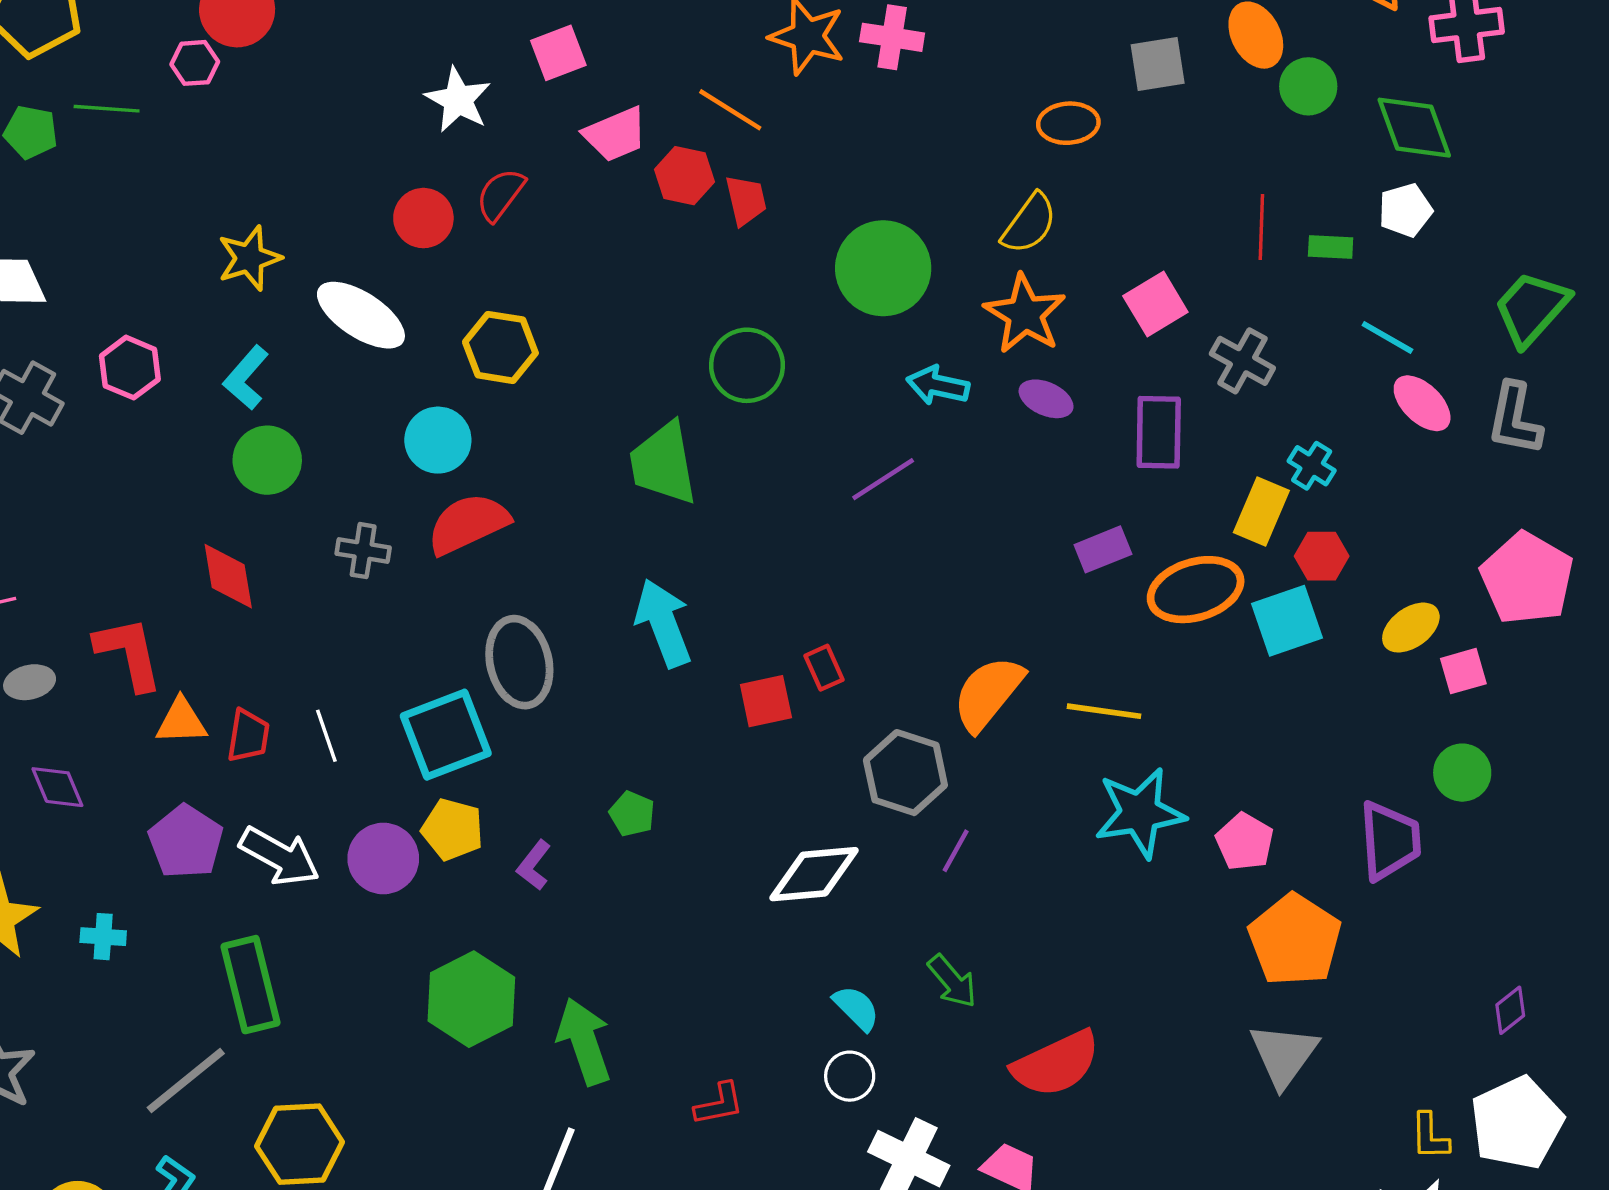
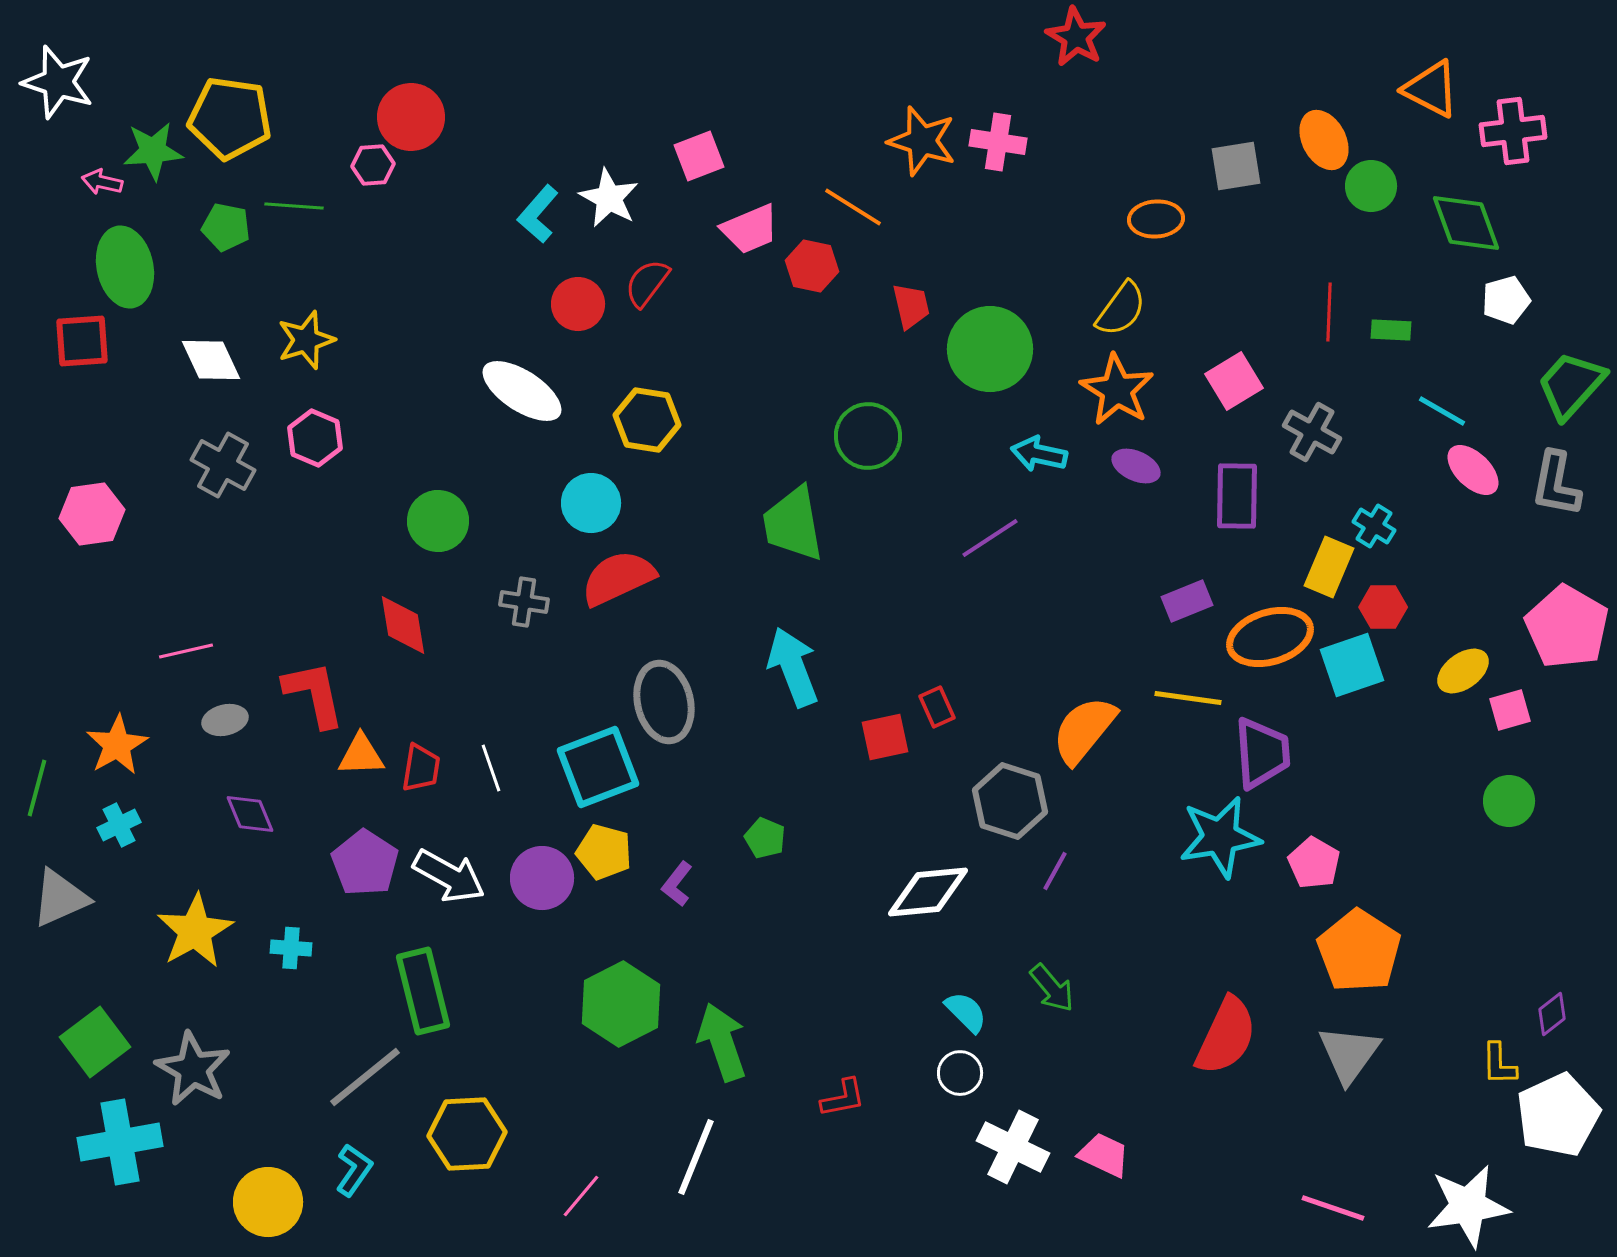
red trapezoid: (746, 200) -> (911, 306), moved
white pentagon: (1405, 210) -> (1506, 300), moved
yellow star: (249, 258) -> (306, 340), moved
cyan L-shape: (246, 378) -> (538, 214), moved
yellow line: (1104, 711) -> (1188, 698), moved
purple trapezoid: (1390, 841) -> (1262, 753), moved
red semicircle: (1056, 1064) -> (1226, 1036), moved, turned -40
yellow L-shape: (1430, 1136) -> (1499, 1064), moved

